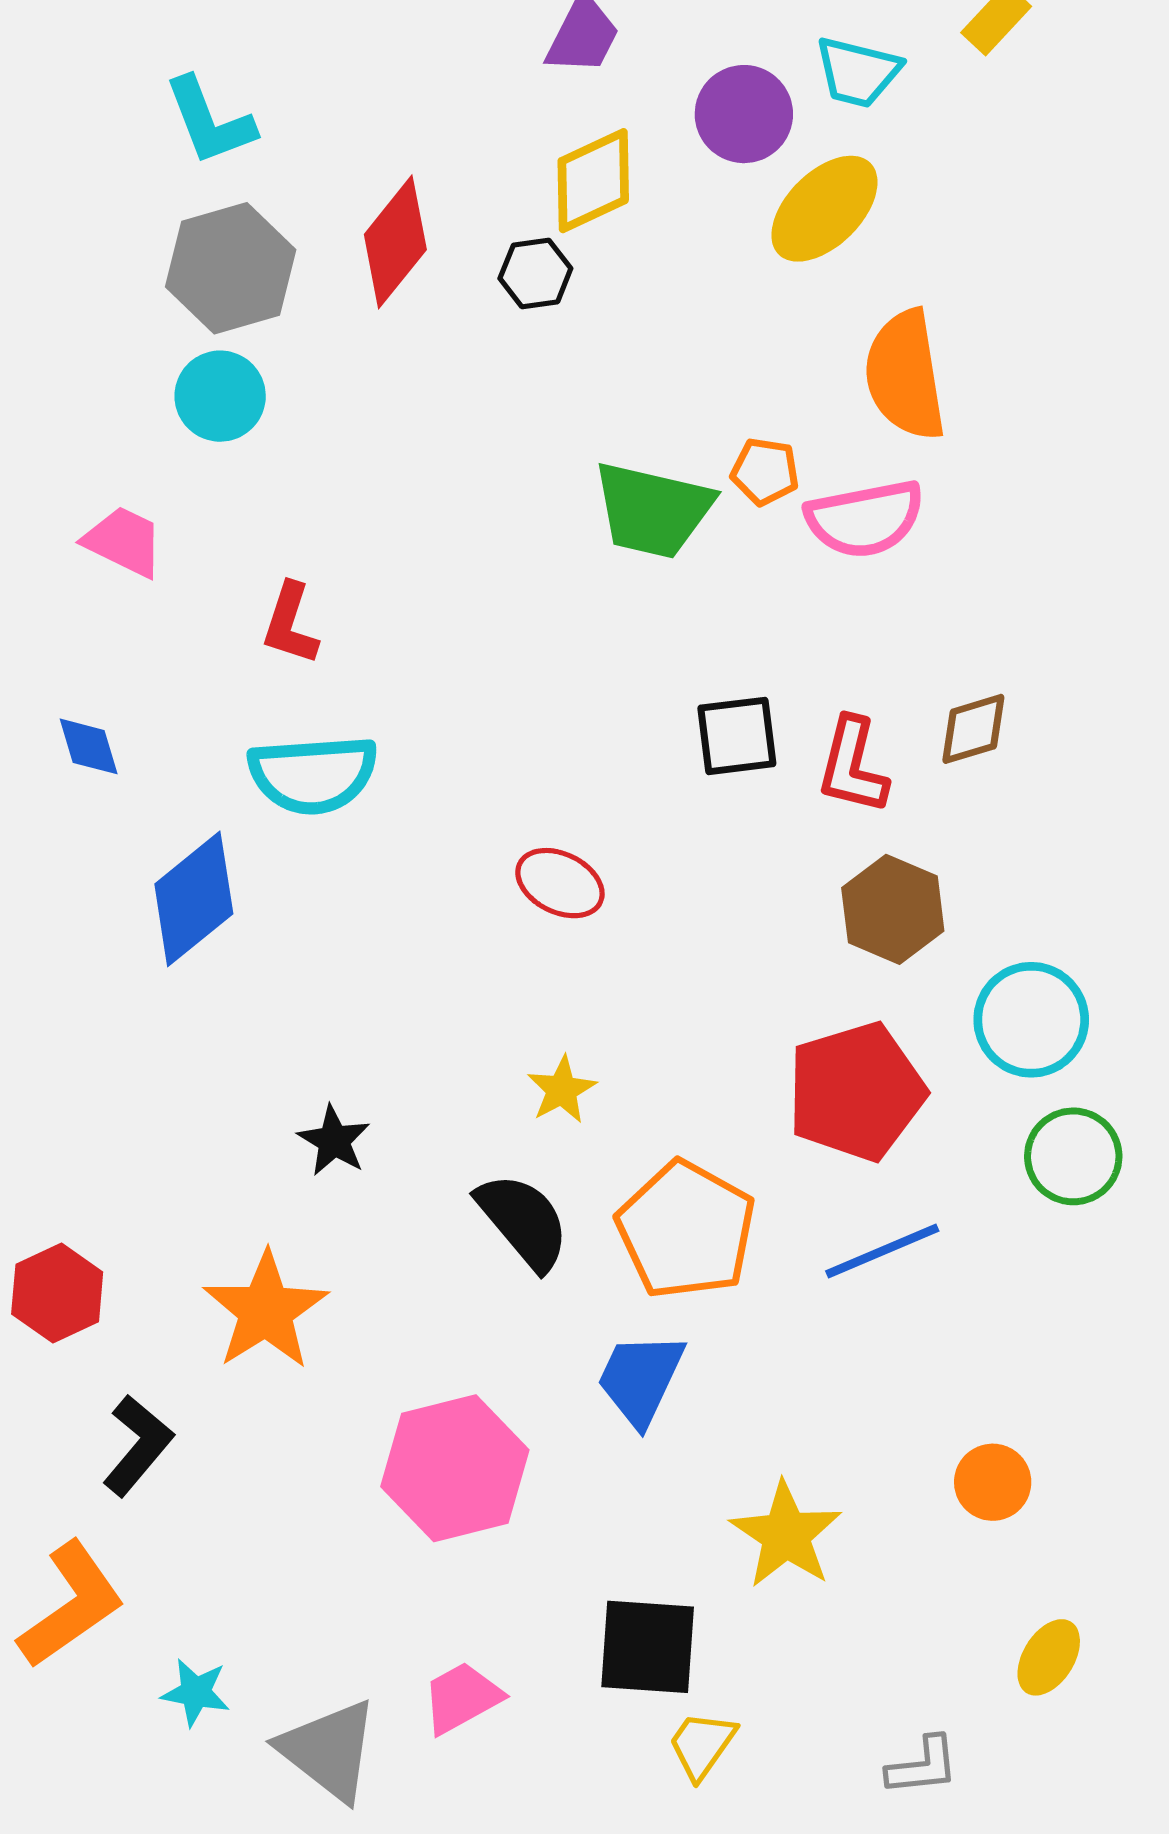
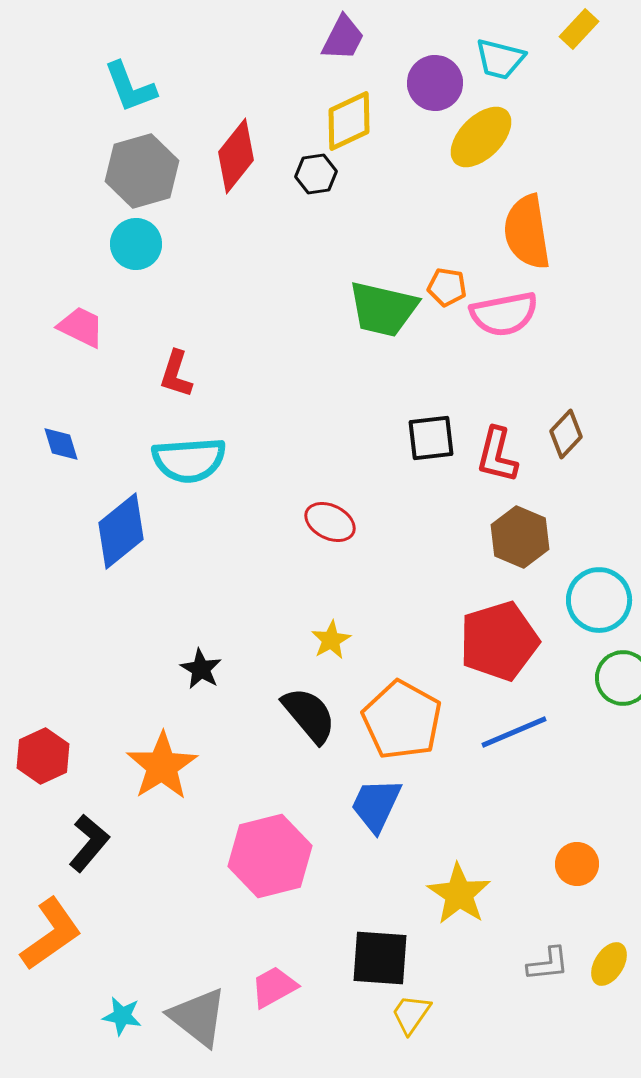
brown diamond: (973, 729) -> (566, 434), turned -30
cyan star: (196, 1692) -> (122, 1016), moved
gray L-shape: (923, 1766) -> (548, 964), moved

